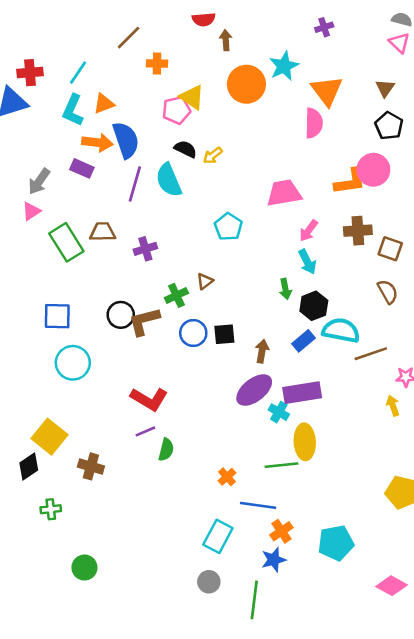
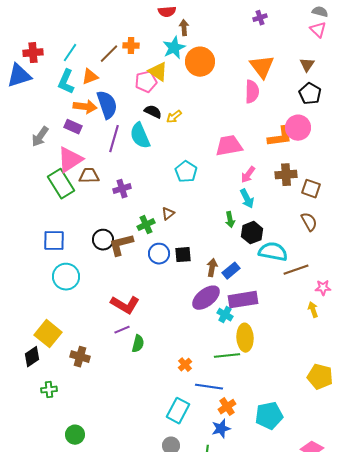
brown line: (129, 38) -> (109, 54), moved
cyan star: (284, 66) -> (174, 48), moved
pink triangle: (31, 211) -> (70, 160), moved, size x1.8
blue rectangle: (303, 341) -> (231, 271), moved

